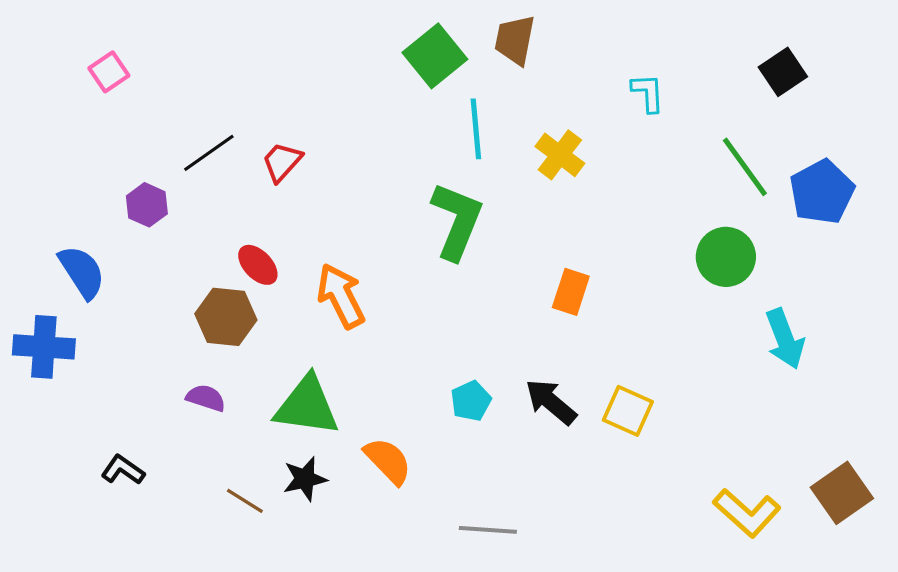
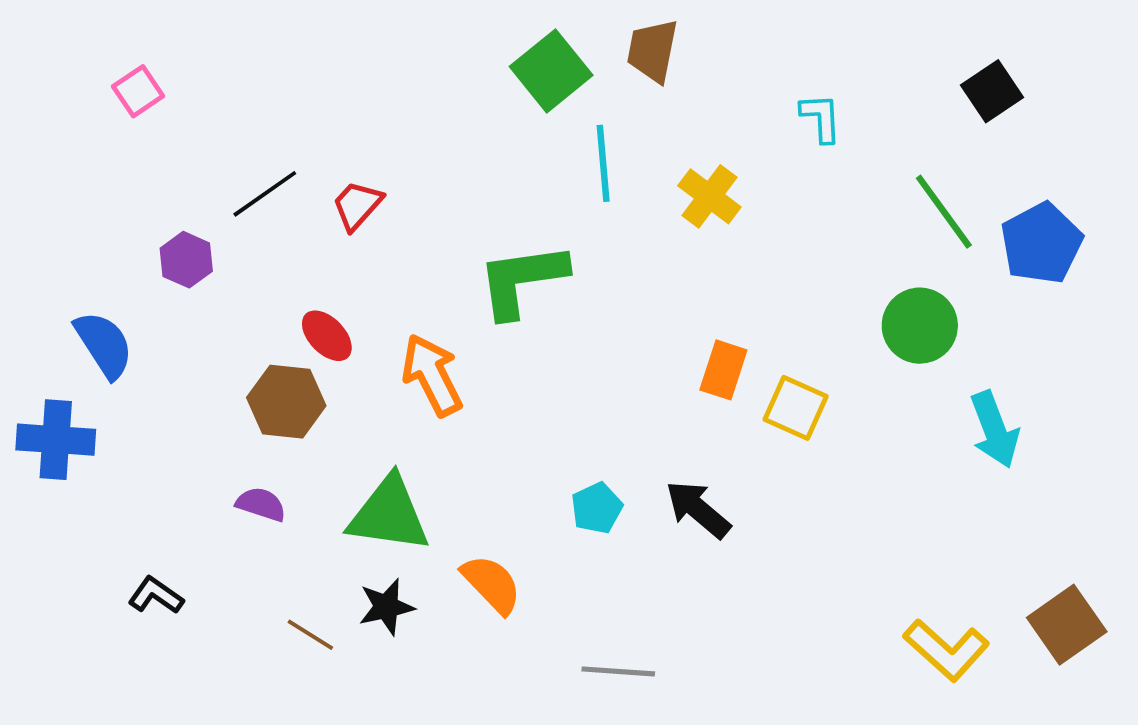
green L-shape: (457, 221) -> (522, 280), moved, turned -120
yellow square: (628, 411) -> (796, 408), moved

